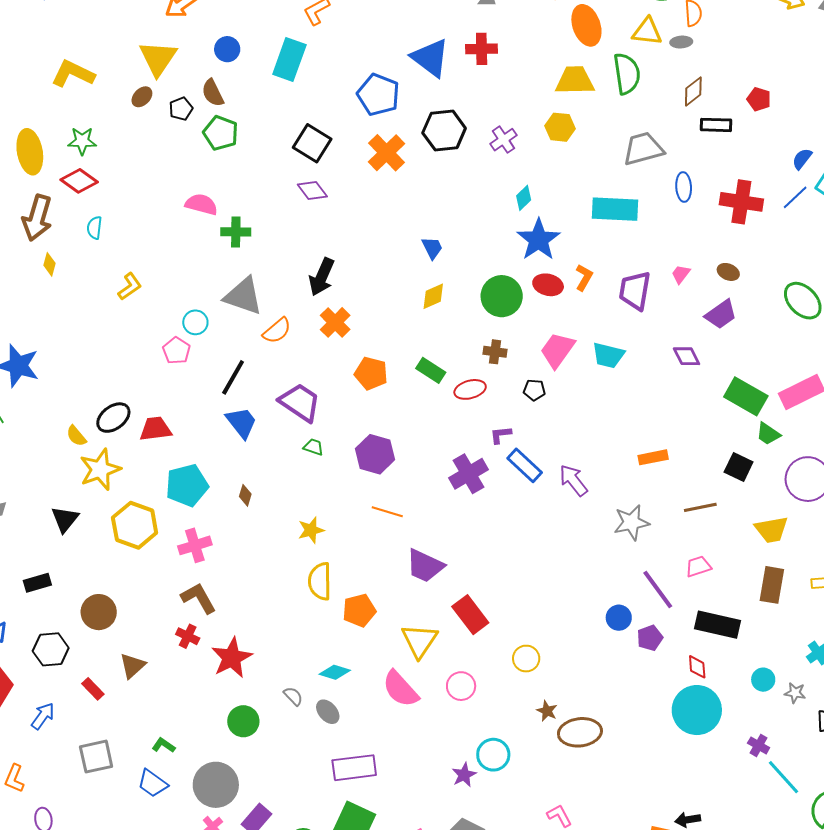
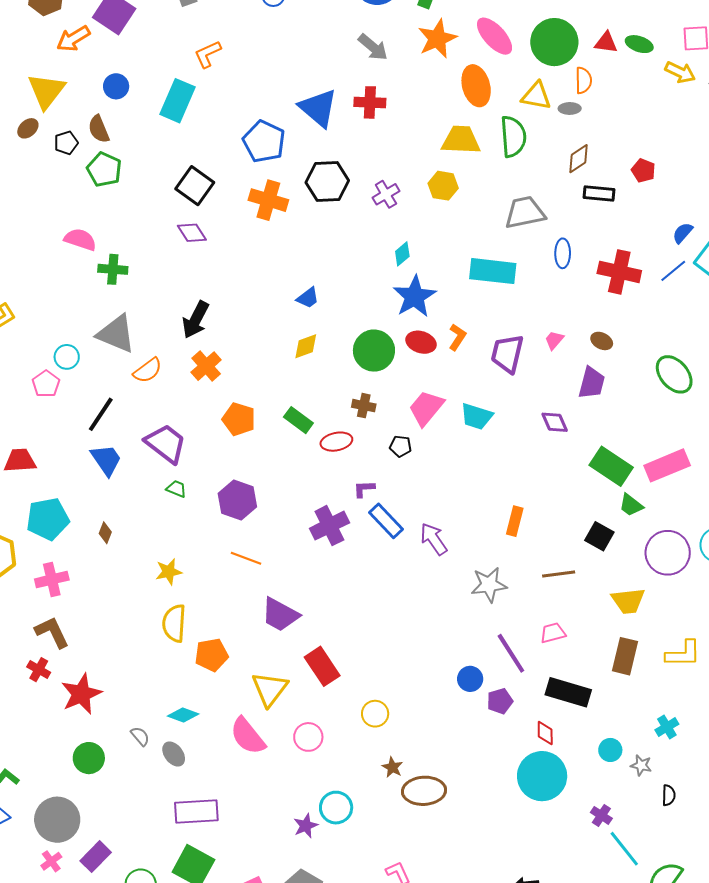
orange cross: (387, 153) -> (268, 200), turned -33
blue trapezoid: (432, 248) -> (308, 298), turned 75
purple trapezoid: (721, 314) -> (592, 383), turned -44
orange rectangle: (653, 457) -> (515, 521), turned -68

